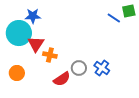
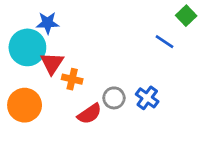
green square: (129, 11) -> (186, 16), turned -32
blue line: (114, 18) -> (164, 42), moved
orange circle: (17, 73) -> (25, 105), size x1.5

